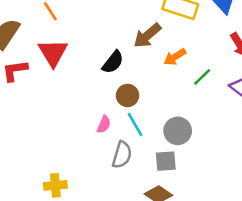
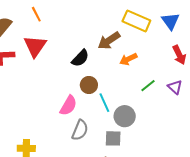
green line: (202, 77) -> (148, 86), moved
pink semicircle: (104, 125) -> (68, 105), size x1.5
cyan line: (135, 125) -> (104, 103), moved

